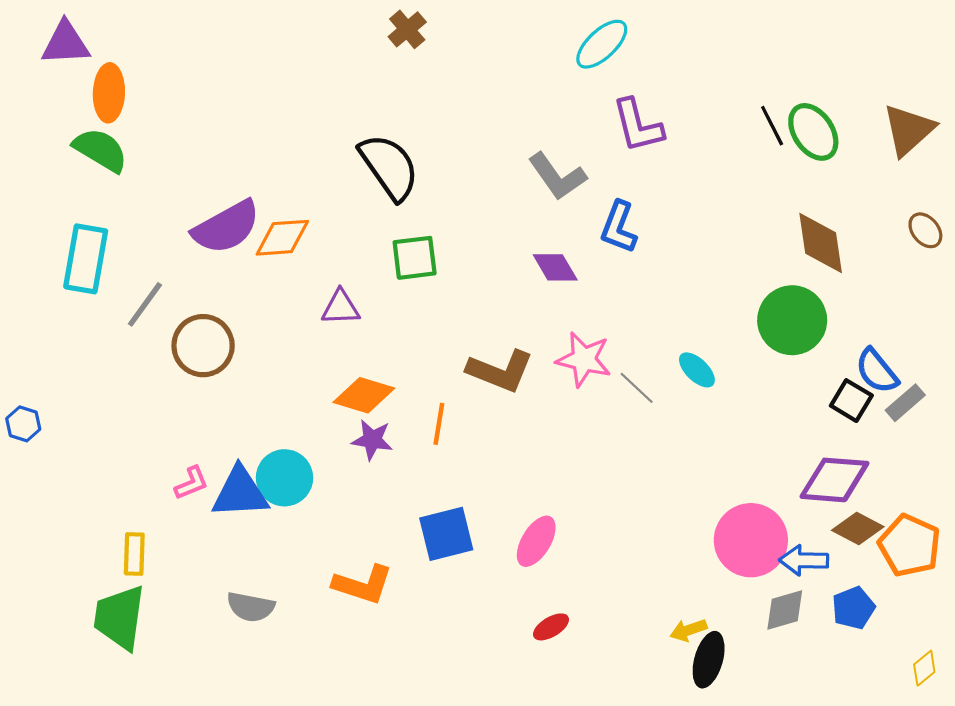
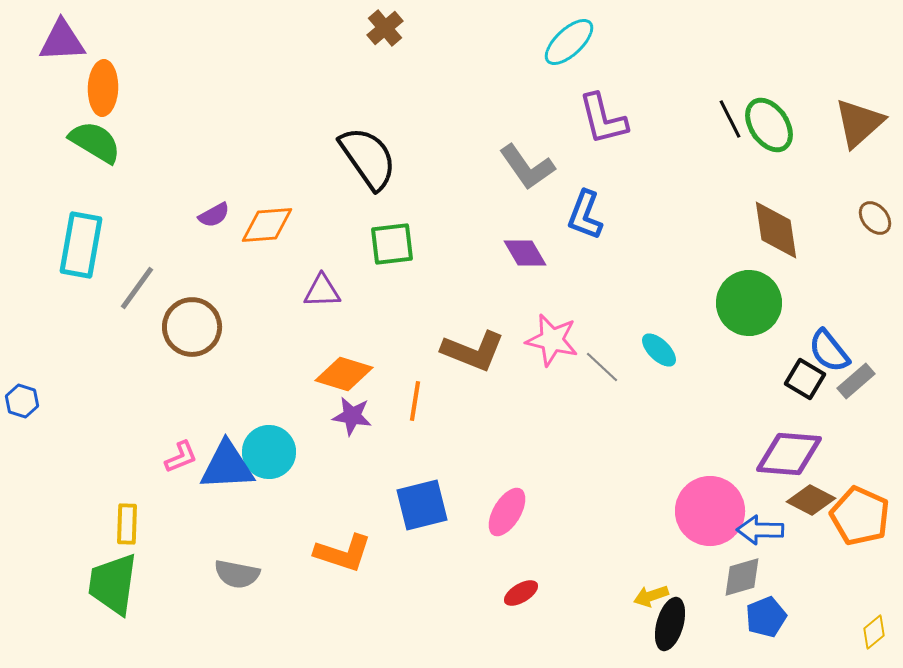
purple semicircle: (226, 227) -> (214, 215), size x0.5
blue pentagon: (853, 608) -> (766, 617), moved

